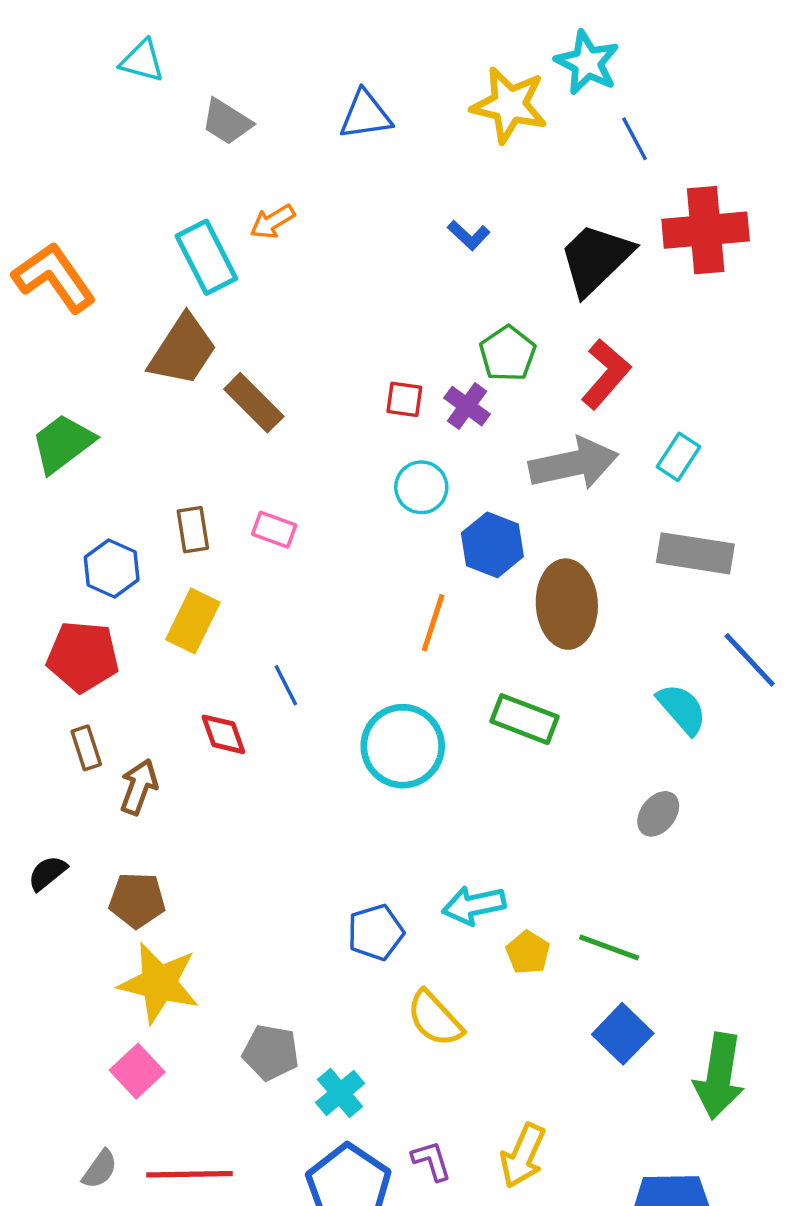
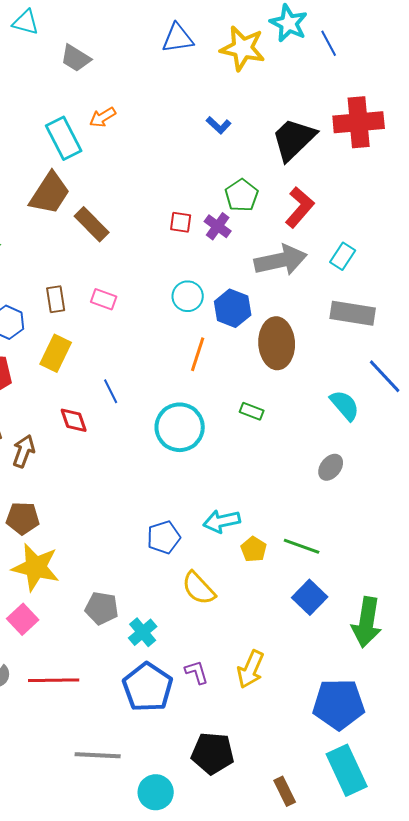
blue triangle: (365, 115) -> (178, 38), moved
blue line: (634, 139) -> (329, 43), moved
cyan circle: (421, 487) -> (188, 296), moved
green rectangle: (525, 719) -> (252, 411), size x0.6

